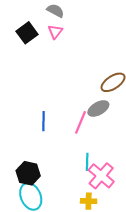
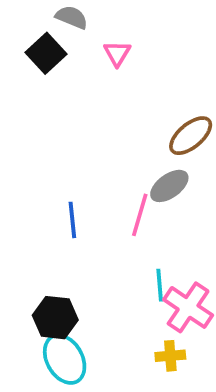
pink triangle: (55, 32) -> (117, 53), moved
black square: (27, 33) -> (46, 53), moved

